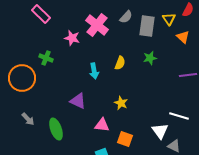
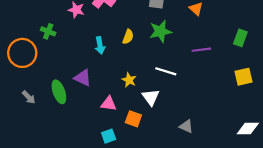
green star: (150, 58) -> (160, 31), size x1.5
white line: (179, 116) -> (166, 71), moved
green ellipse: (56, 129) -> (59, 92), moved
white triangle: (160, 131) -> (151, 97), moved

